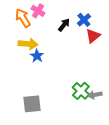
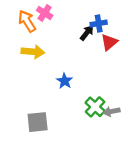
blue cross: (84, 20) -> (99, 23), turned 32
black arrow: (64, 25) -> (87, 33), moved
blue star: (37, 56) -> (65, 81), moved

